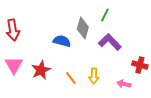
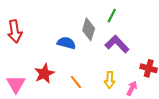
pink triangle: (14, 65) -> (16, 84), moved
yellow arrow: (94, 76) -> (110, 80), moved
pink arrow: (124, 84) -> (132, 88), turned 104

